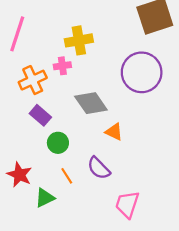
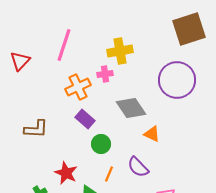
orange line: (67, 176) -> (109, 174), turned 56

